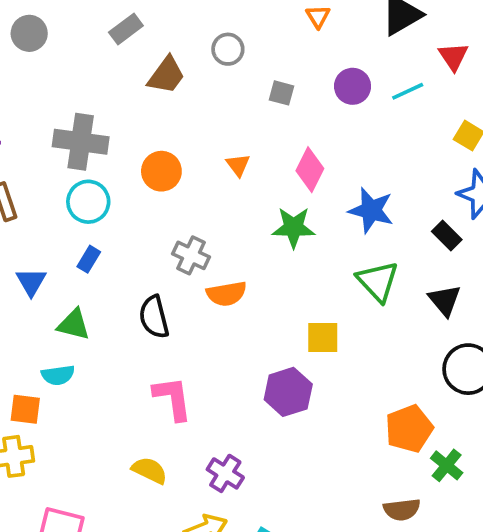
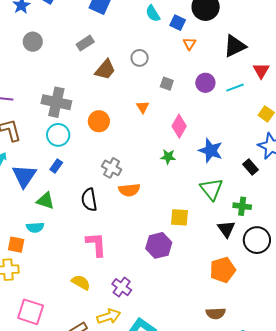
orange triangle: (238, 165) -> (143, 107), moved
green star: (294, 227) -> (168, 157), size x0.7
blue triangle: (31, 282) -> (24, 176), size x1.5
black triangle: (445, 300) -> (226, 229), moved
green cross: (447, 465) -> (242, 206), moved, turned -36

